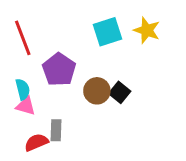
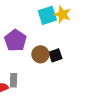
yellow star: (147, 30) -> (62, 14), moved
black square: (120, 92) -> (55, 55), turned 32

